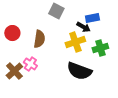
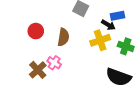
green cross: (100, 48) -> (126, 46), turned 35
black semicircle: (79, 71) -> (119, 77), moved

